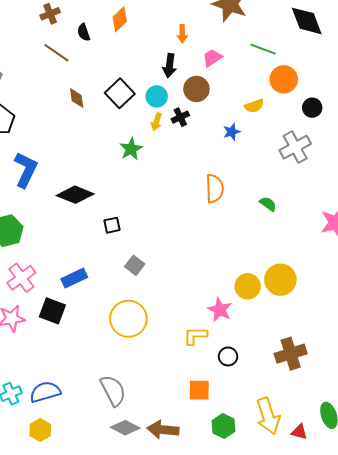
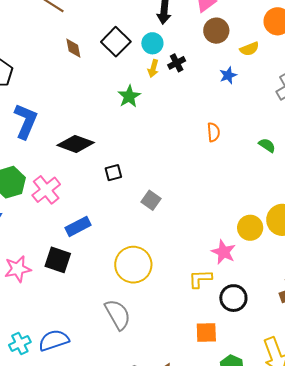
brown circle: (196, 89) -> (216, 31), moved
orange semicircle: (215, 188) -> (213, 132), size x0.7
gray square: (135, 265) -> (151, 200), moved
pink cross: (21, 278) -> (46, 190), moved
black circle: (228, 356) -> (233, 298), size x1.4
gray semicircle: (113, 390) -> (118, 315), moved

